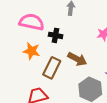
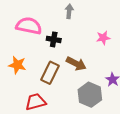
orange star: (32, 51) -> (17, 65), moved

